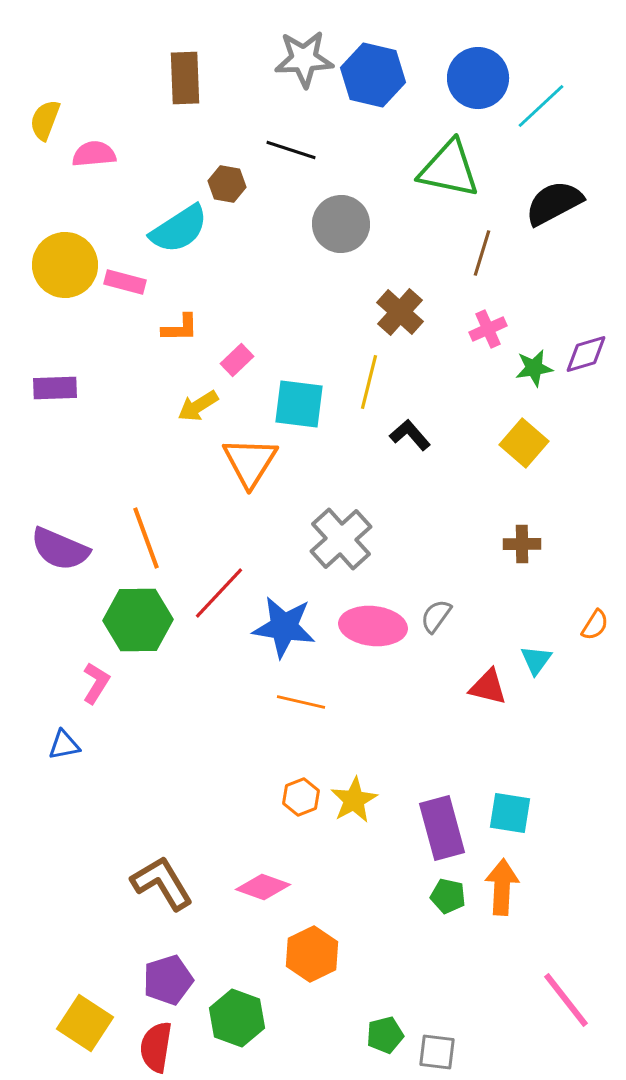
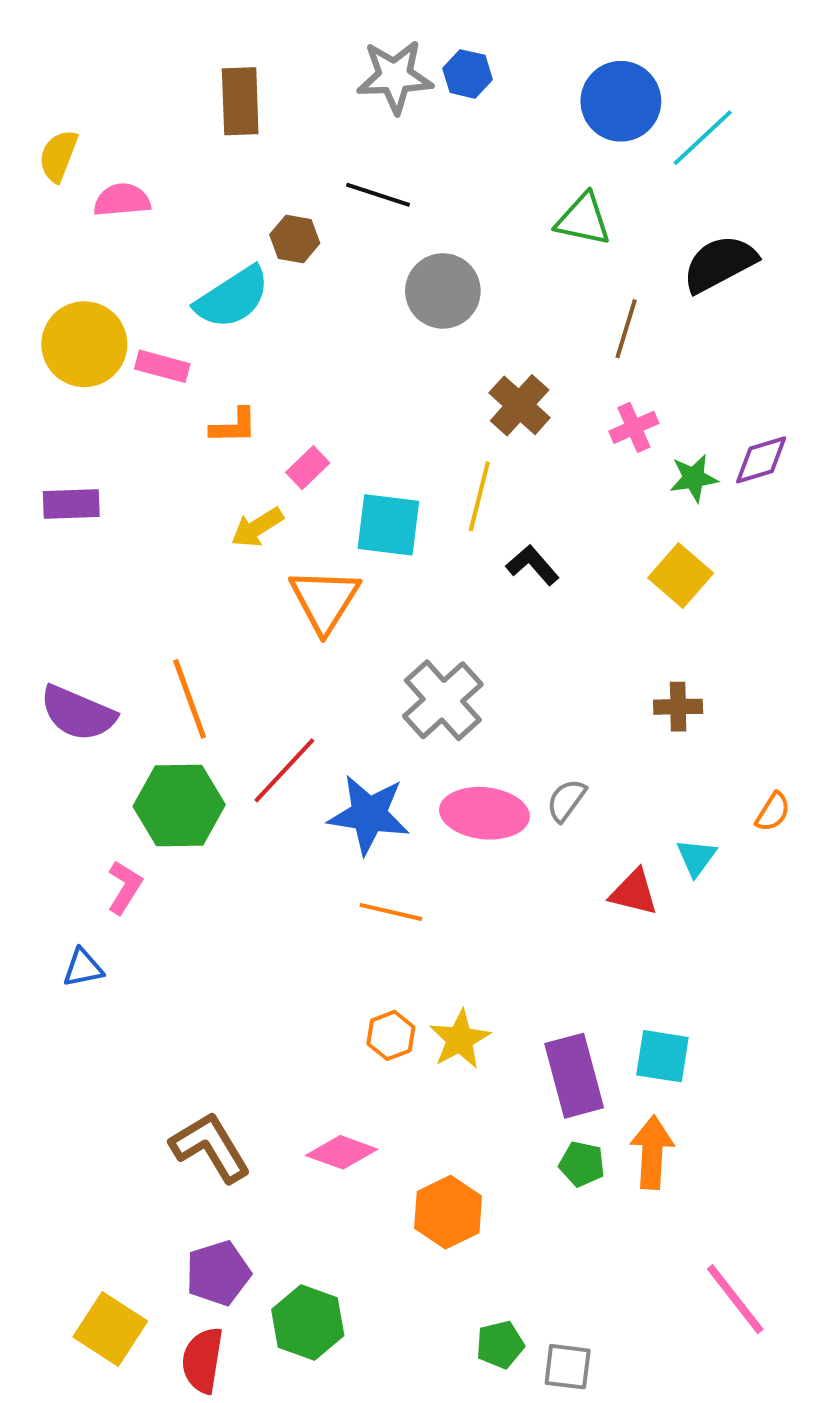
blue hexagon: (373, 75) -> (468, 74), moved, size x0.6
green triangle: (449, 169) -> (583, 219), size x0.7
orange hexagon: (312, 954) -> (448, 1212), moved

